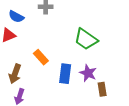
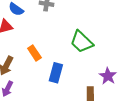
purple star: (88, 73) -> (108, 76), moved

